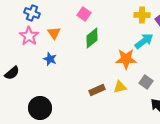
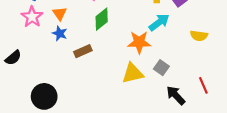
blue star: (50, 59) -> (60, 33), moved
yellow triangle: (120, 87) -> (133, 73), size x1.5
brown rectangle: (97, 90) -> (83, 51), moved

